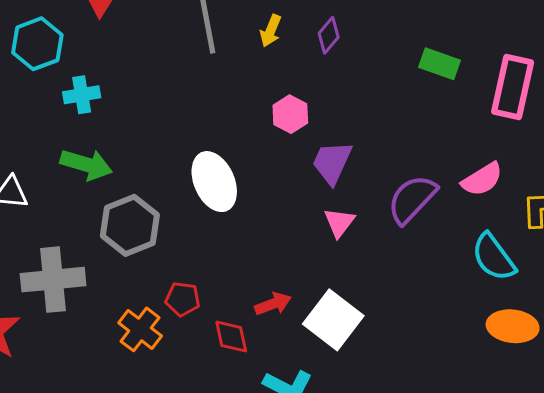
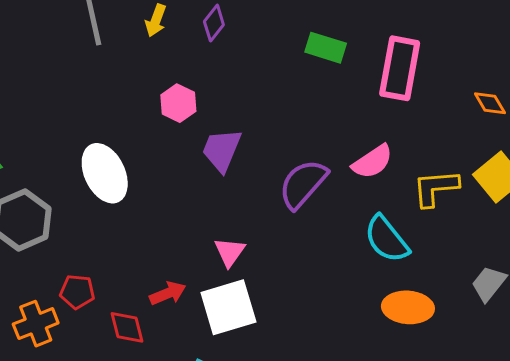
pink triangle: (339, 223) -> (230, 252), moved
white square: (333, 320) -> (228, 307), turned 38
orange cross: (140, 329) -> (36, 324), turned 33

